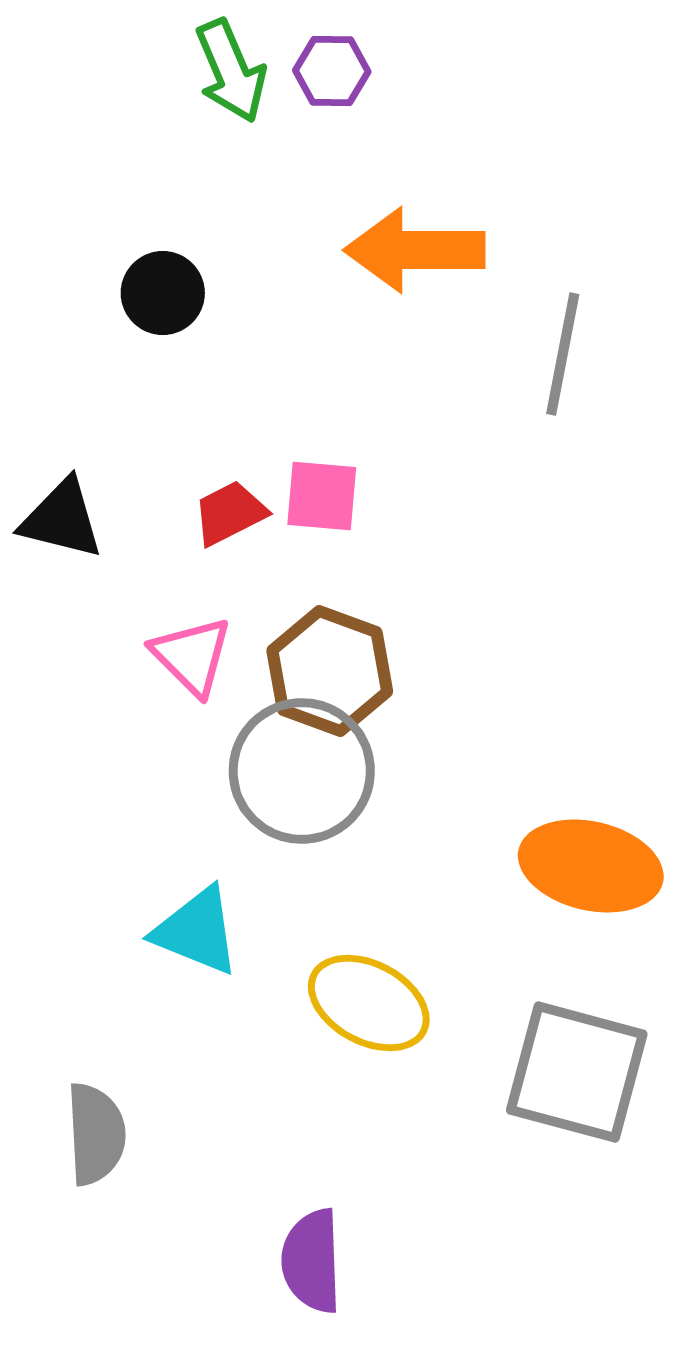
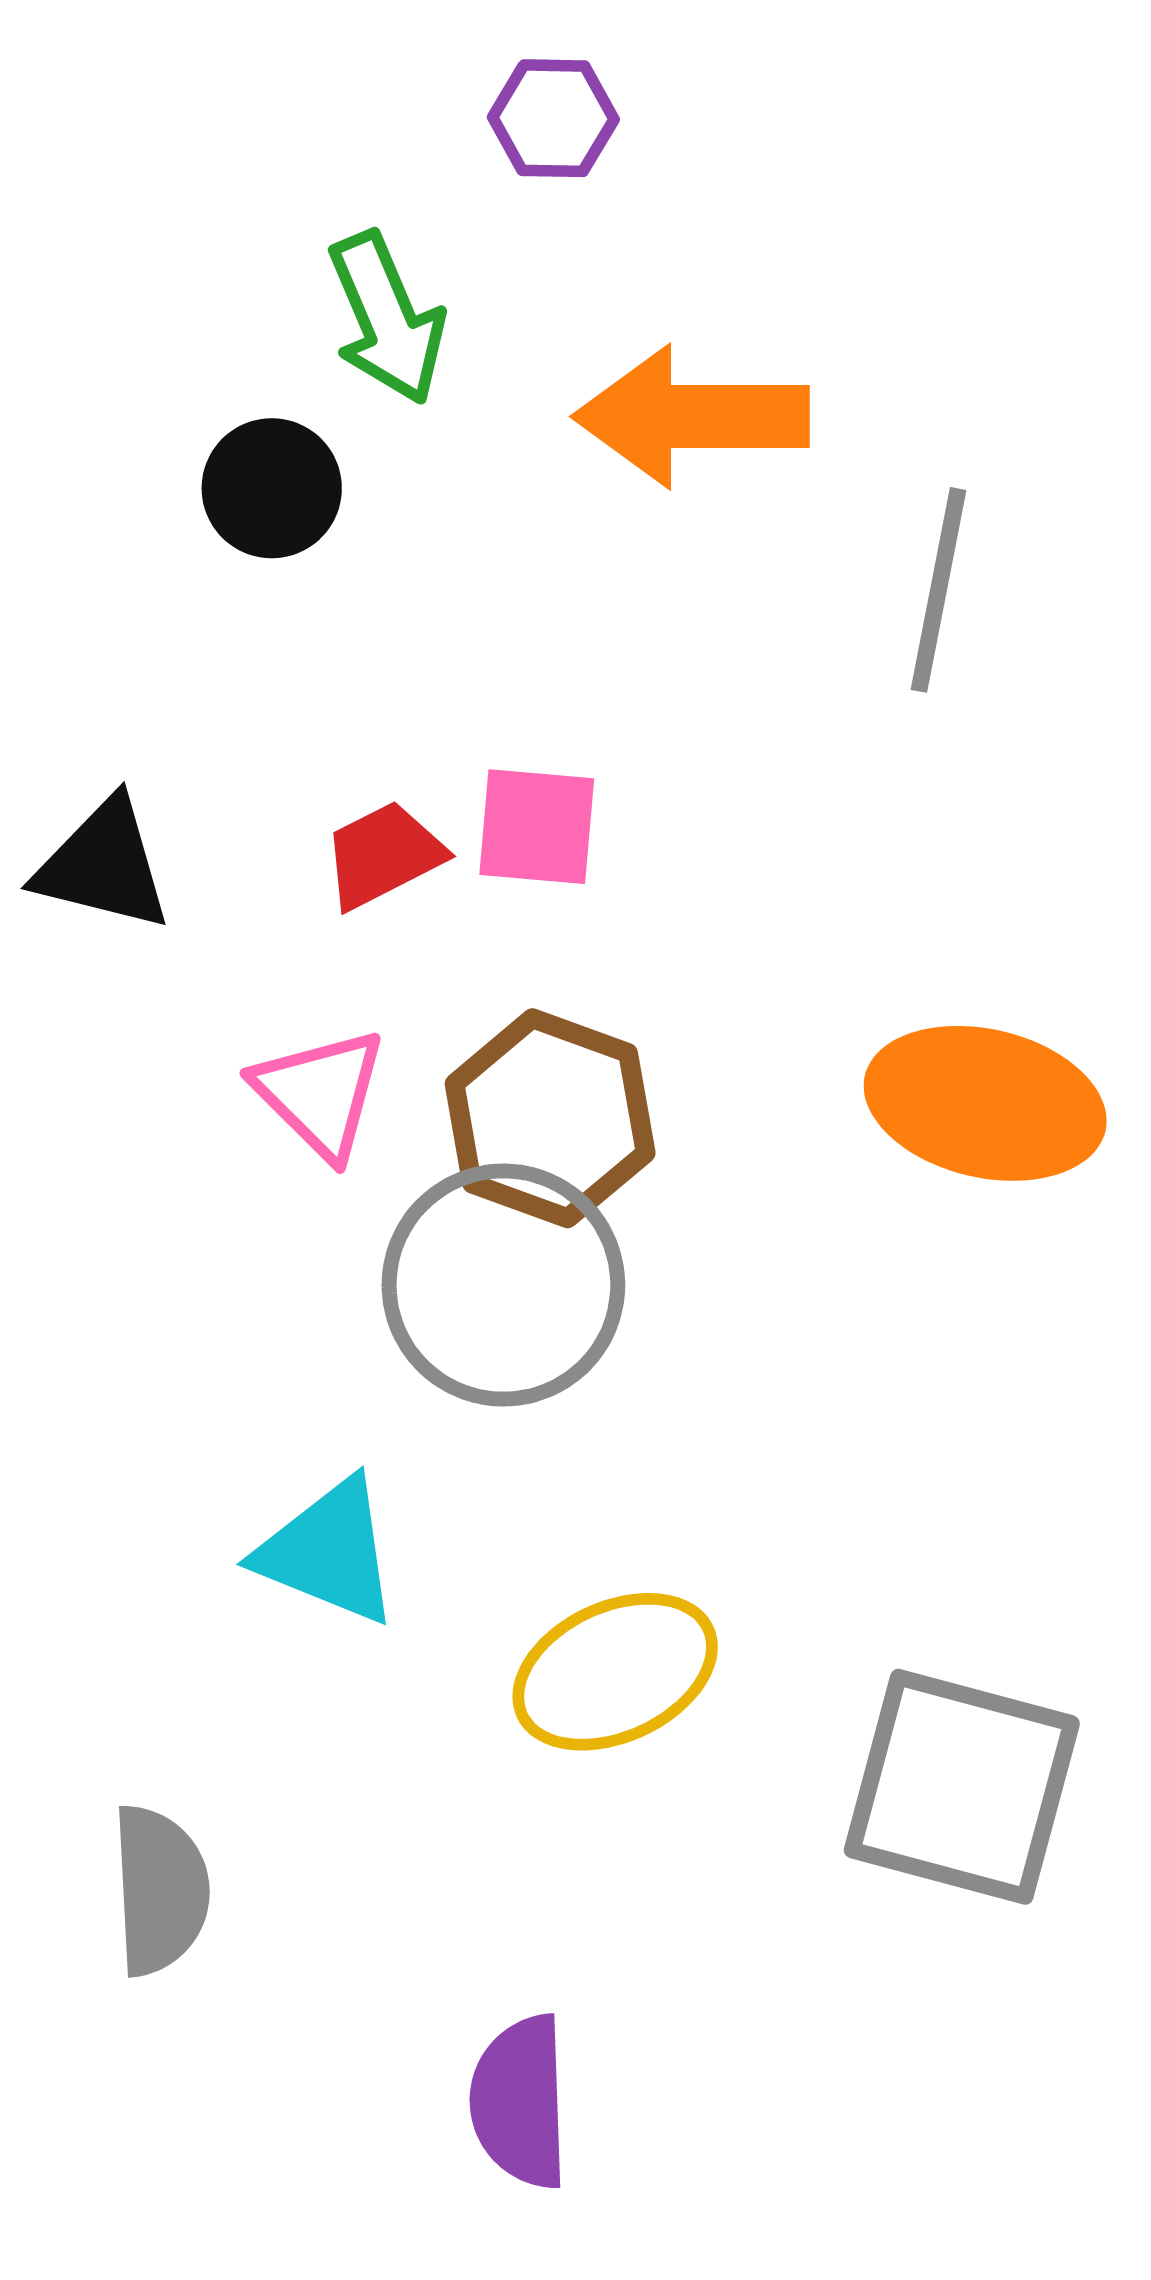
green arrow: (231, 71) -> (387, 318), moved
orange ellipse: (591, 866) -> (985, 1103), moved
yellow ellipse: (369, 1003) -> (615, 1672), turned -53

